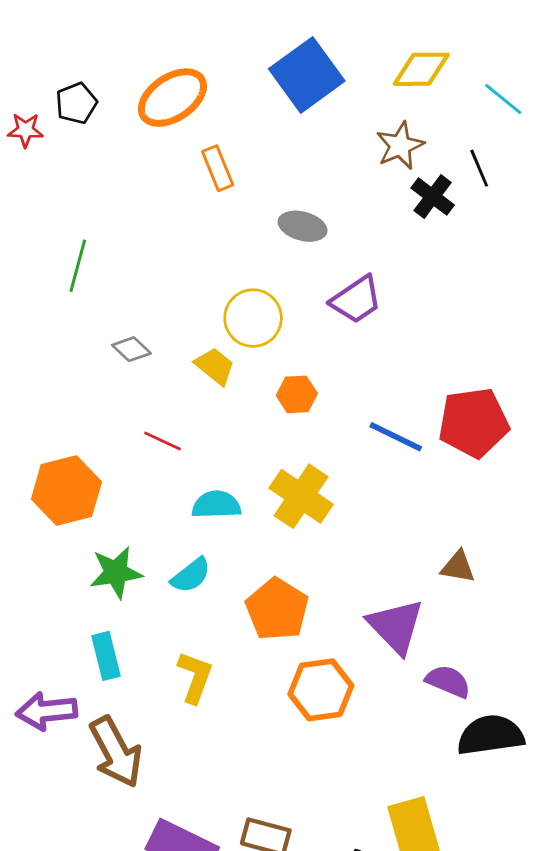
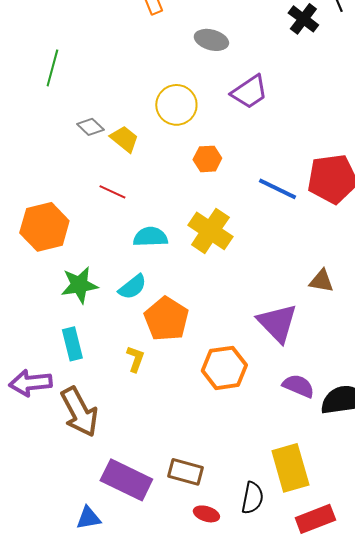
yellow trapezoid: (215, 366) -> (124, 139), moved
orange pentagon: (277, 609) -> (166, 319), moved
yellow L-shape: (195, 677) -> (135, 359), size x0.7
purple semicircle: (448, 681) -> (298, 386), moved

